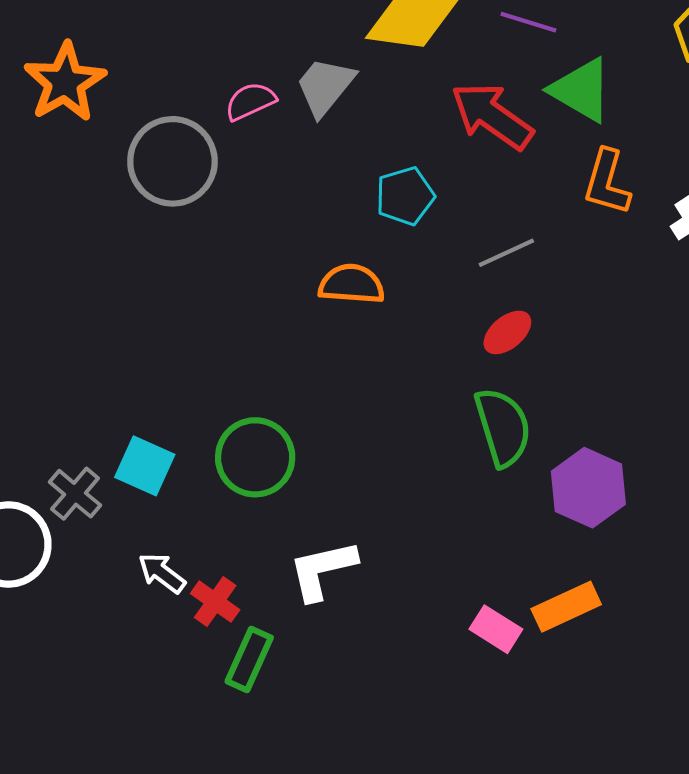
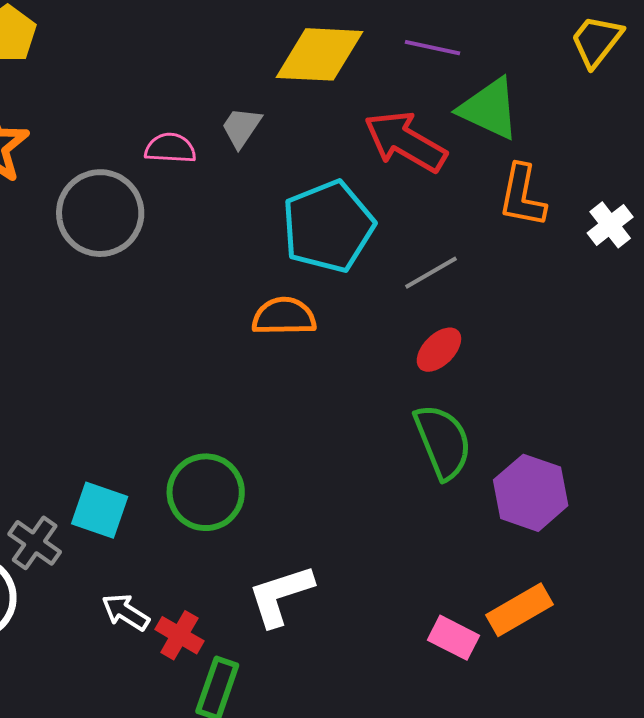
gray trapezoid: (325, 86) -> (241, 127), size x0.7
pink semicircle: (250, 101) -> (170, 148), turned 33
cyan pentagon: (405, 196) -> (328, 226), size x1.6

